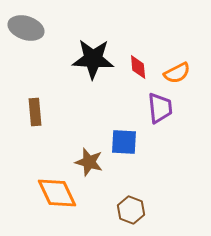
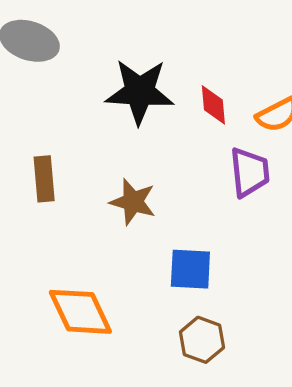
blue square: (124, 142) -> (190, 269), moved
brown star: (89, 162) -> (133, 202), moved

